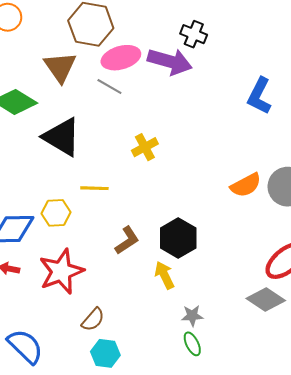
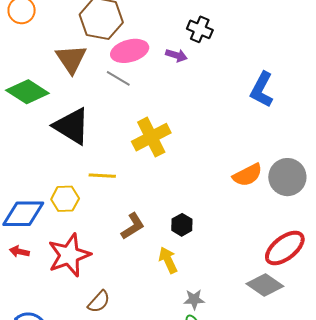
purple arrow: (170, 61) -> (176, 55), size x0.5
yellow cross: (145, 147) -> (151, 137), size x1.5
black hexagon: (178, 238) -> (182, 225), size x0.6

